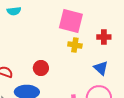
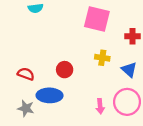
yellow cross: (75, 45) -> (102, 58), moved

